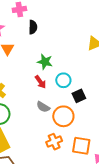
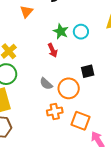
cyan circle: (63, 80) -> (81, 32), moved
gray semicircle: (43, 107) -> (46, 84), moved

